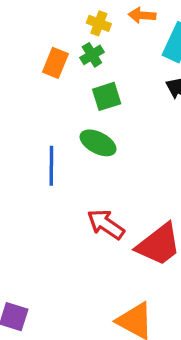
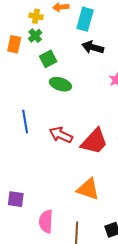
green ellipse: (98, 143) -> (60, 84), moved
blue line: (51, 166) -> (25, 122), moved

